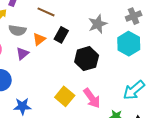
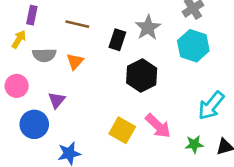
black rectangle: (61, 35) -> (117, 40), moved
purple triangle: (22, 54) -> (57, 100), moved

